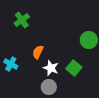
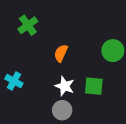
orange semicircle: (38, 52) -> (61, 53), moved
green square: (74, 68) -> (94, 86), turned -35

